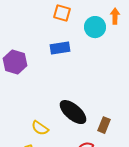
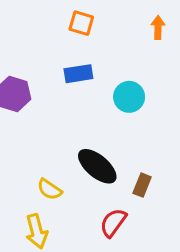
cyan circle: (95, 27) -> (129, 97), moved

